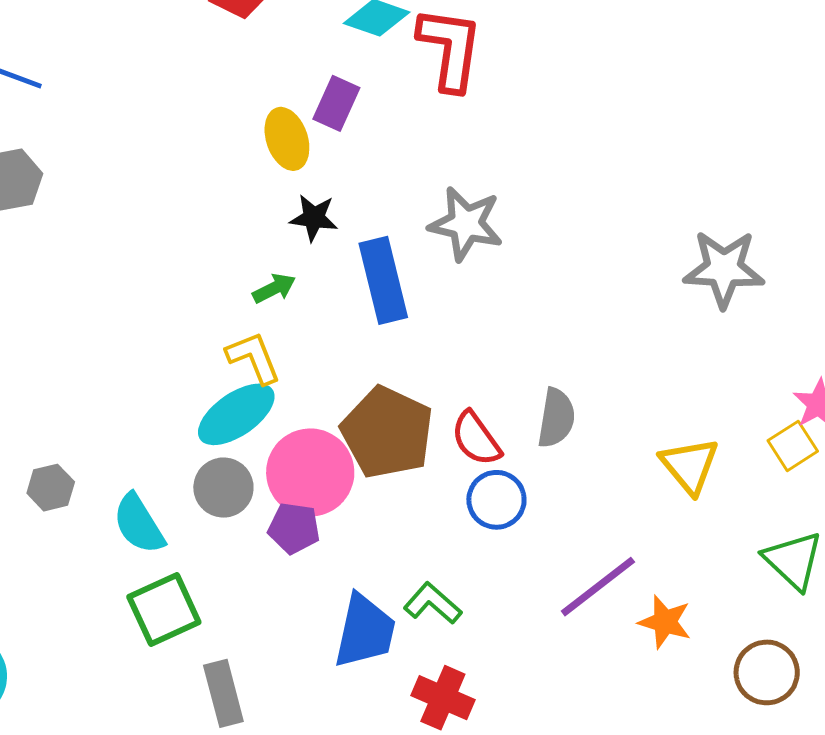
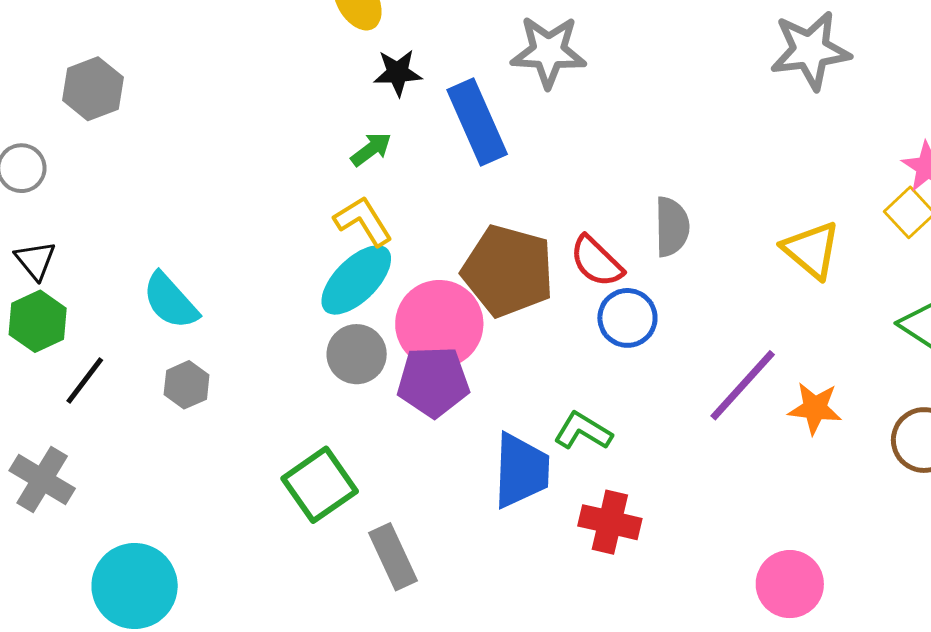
cyan semicircle: (139, 524) -> (170, 301), moved
purple pentagon: (294, 528) -> (433, 382), size x1.4

